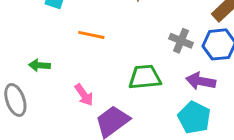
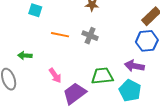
gray cross: (181, 41) -> (90, 36), moved
green trapezoid: (145, 77) -> (102, 76), moved

